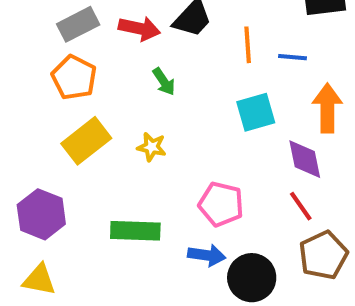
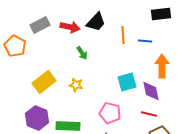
orange pentagon: (74, 77) -> (15, 46), moved
cyan square: (256, 112) -> (127, 82), moved
red line: (301, 206) -> (149, 114), turned -42
purple hexagon: (41, 214) -> (37, 118), moved

